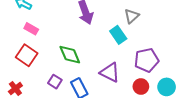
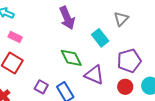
gray triangle: (132, 16) -> (121, 19), moved
green diamond: (70, 55) -> (71, 58), moved

